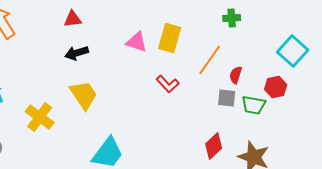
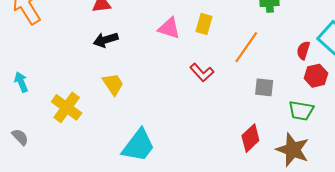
yellow rectangle: (170, 38) -> (204, 24), size x0.7
red semicircle: (236, 75) -> (303, 50), moved
yellow trapezoid: (84, 95) -> (113, 84), size x0.7
green trapezoid: (254, 105) -> (301, 111), moved

